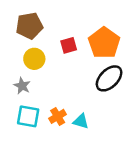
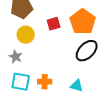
orange cross: (58, 116) -> (45, 82), turned 32
cyan triangle: (81, 121) -> (77, 86), moved

